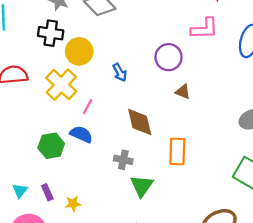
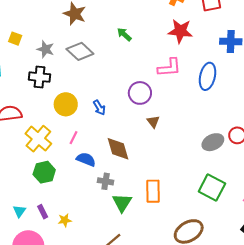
yellow circle: (79, 51) -> (66, 104), moved
yellow cross: (61, 85) -> (38, 139), moved
brown triangle: (183, 92) -> (153, 122), turned 32
blue semicircle: (81, 134) -> (86, 159), moved
orange rectangle: (177, 151) -> (153, 191), moved

